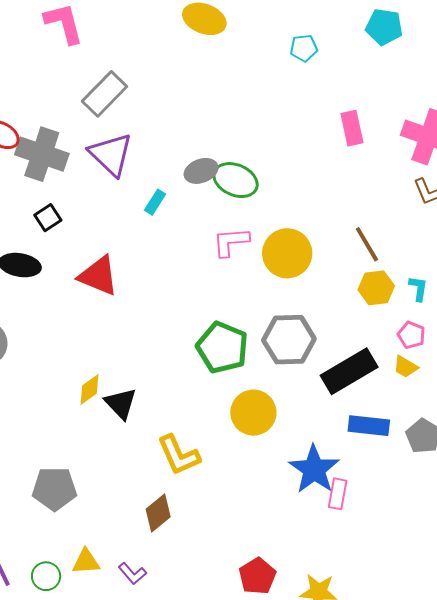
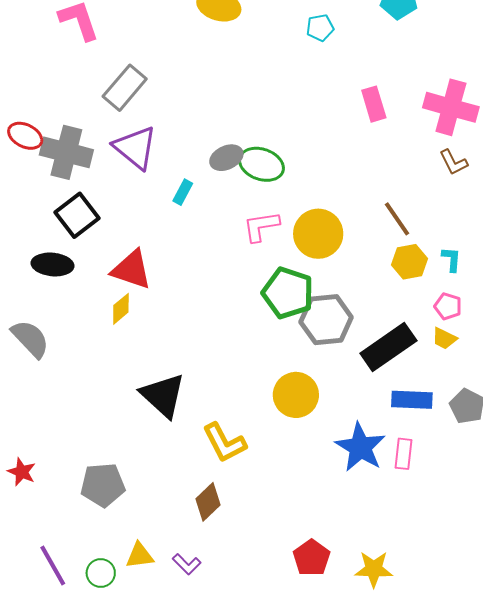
black square: (48, 218) -> (77, 215), size x1.6
green pentagon: (222, 348) -> (288, 293), moved
yellow diamond: (90, 390) -> (121, 309), moved
black triangle: (121, 403) -> (163, 395), size x1.4
pink rectangle: (338, 494) -> (404, 454), moved

